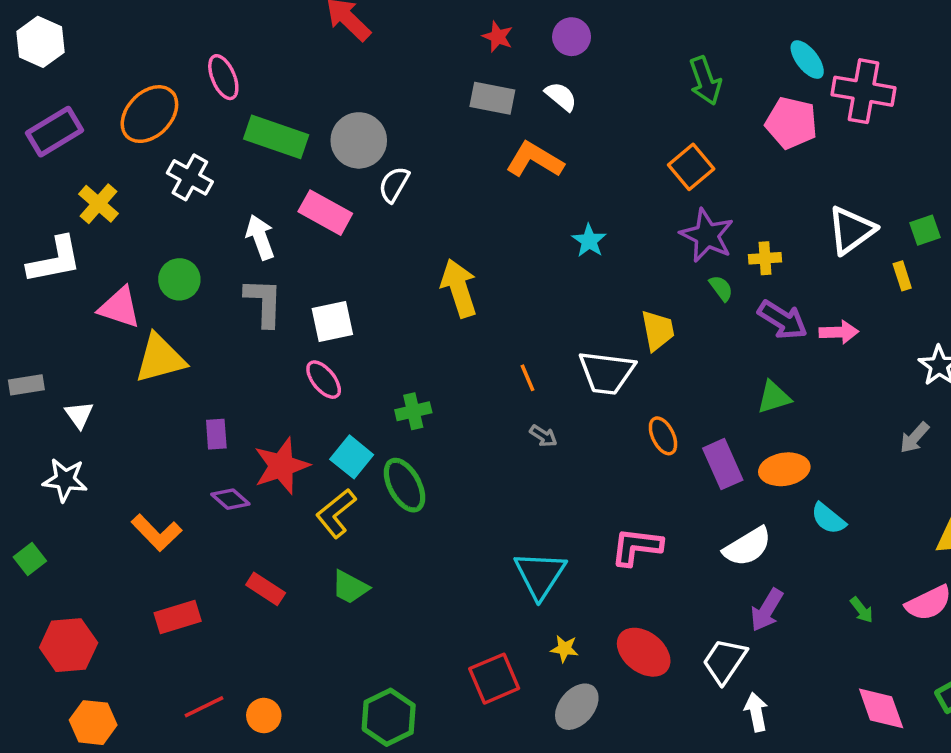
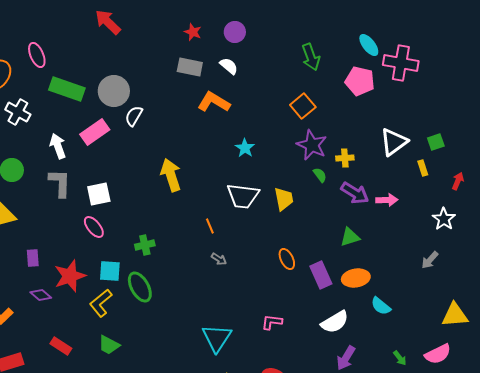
pink rectangle: (325, 213) -> (95, 132), turned -64
white trapezoid: (607, 373) -> (243, 196), moved
cyan square: (352, 457) -> (110, 271), turned -35
pink L-shape: (637, 547) -> (272, 322), size x0.7

